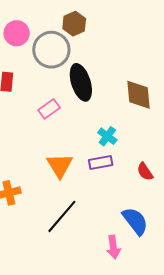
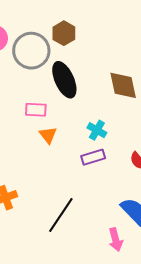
brown hexagon: (74, 24) -> (64, 33), moved
pink rectangle: (49, 109) -> (36, 110), turned 45
orange triangle: (60, 165) -> (48, 135), moved, size x0.7

